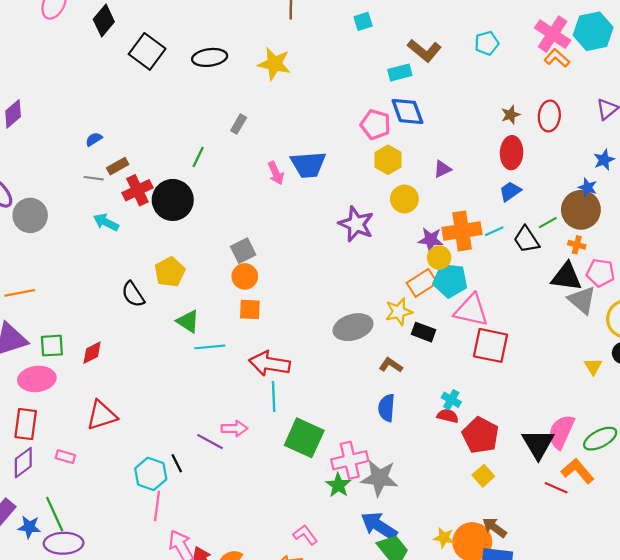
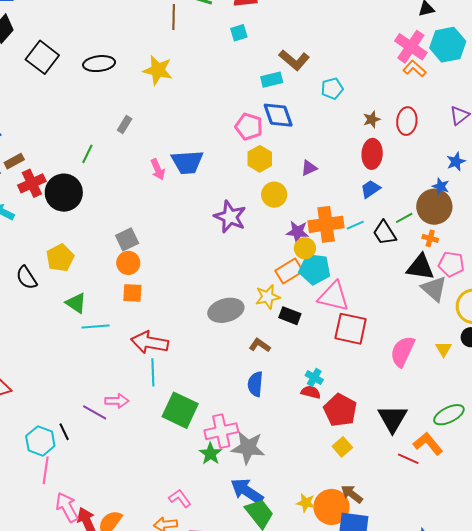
cyan pentagon: (487, 43) -> (332, 89), moved
pink semicircle: (561, 432) -> (403, 351), moved

